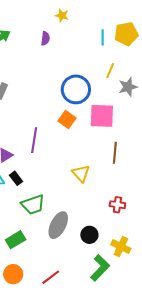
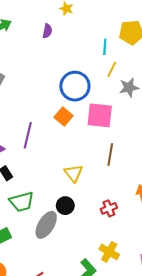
cyan line: (103, 37) -> (105, 47), moved
red cross: (117, 205) -> (109, 208), turned -35
black circle: (89, 235) -> (65, 206), moved

